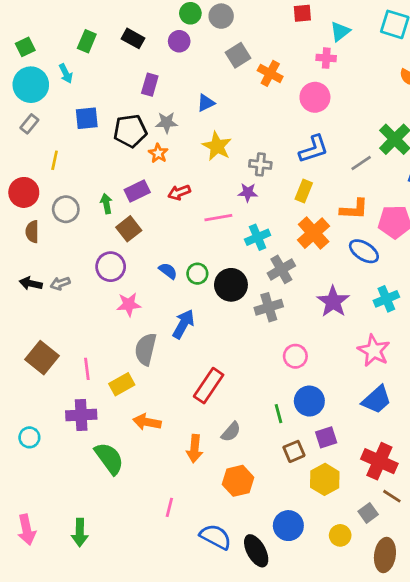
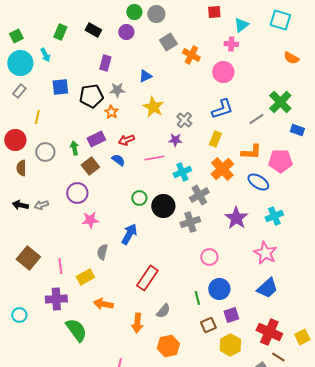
gray cross: (260, 164) -> (184, 120), turned 35
blue semicircle: (168, 271) -> (118, 160), moved
gray semicircle: (146, 349) -> (102, 252), size x0.7

